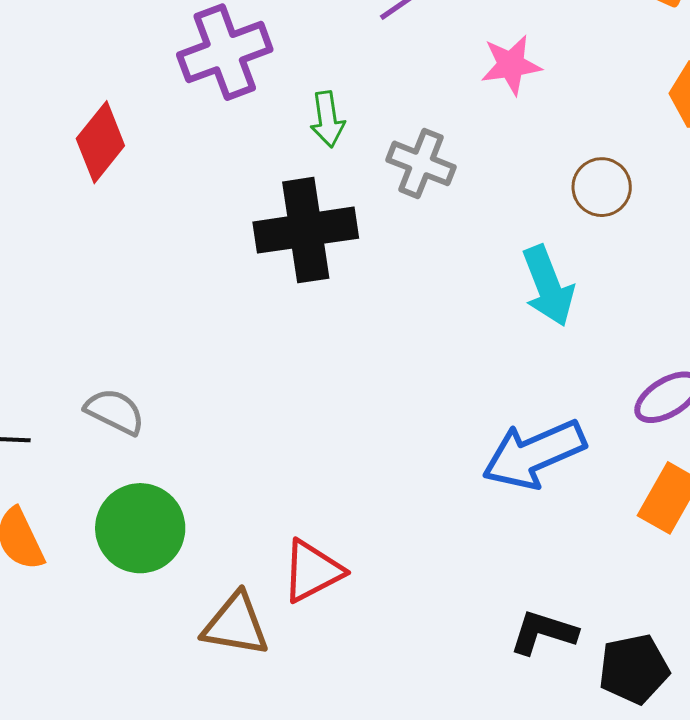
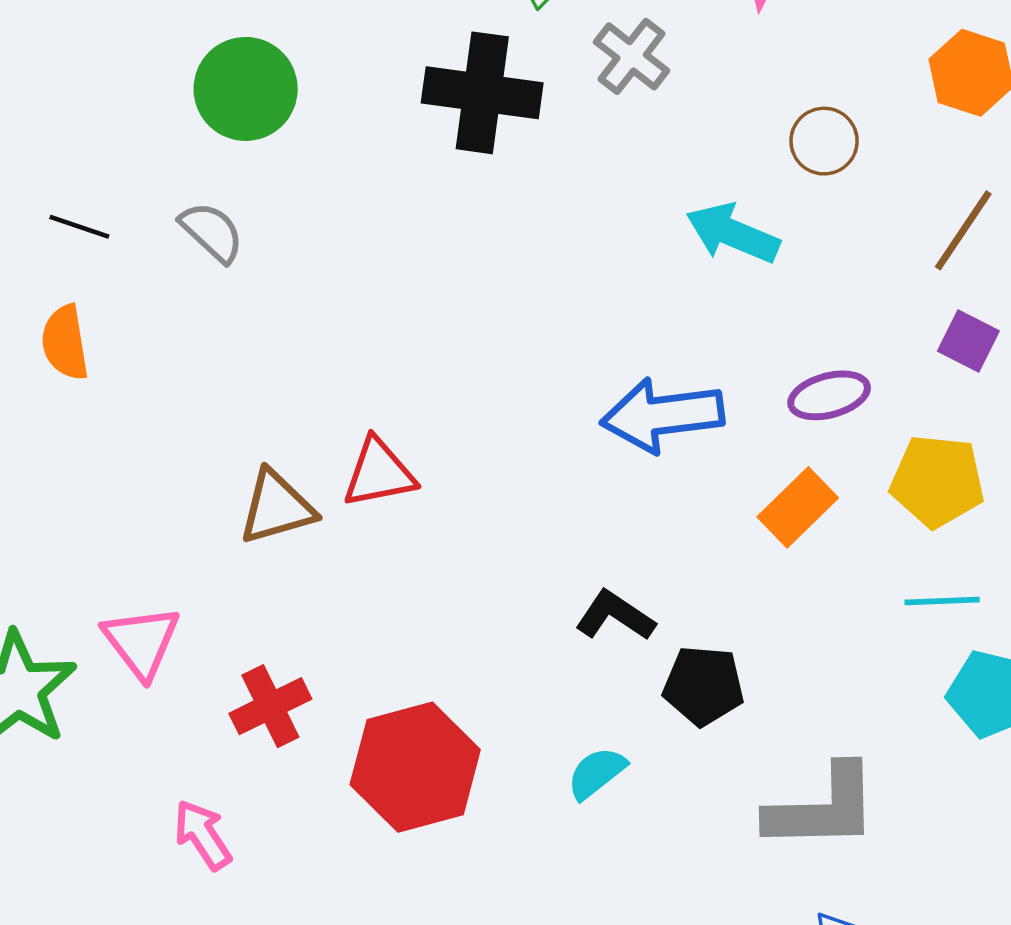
cyan arrow: (548, 286) -> (733, 233), turned 118
green circle: (140, 528) -> (246, 89), moved
brown triangle: (236, 625) -> (277, 507), turned -42

